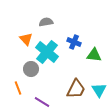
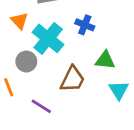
green triangle: (94, 55) -> (105, 60), moved
brown trapezoid: (76, 89) -> (73, 79), moved

